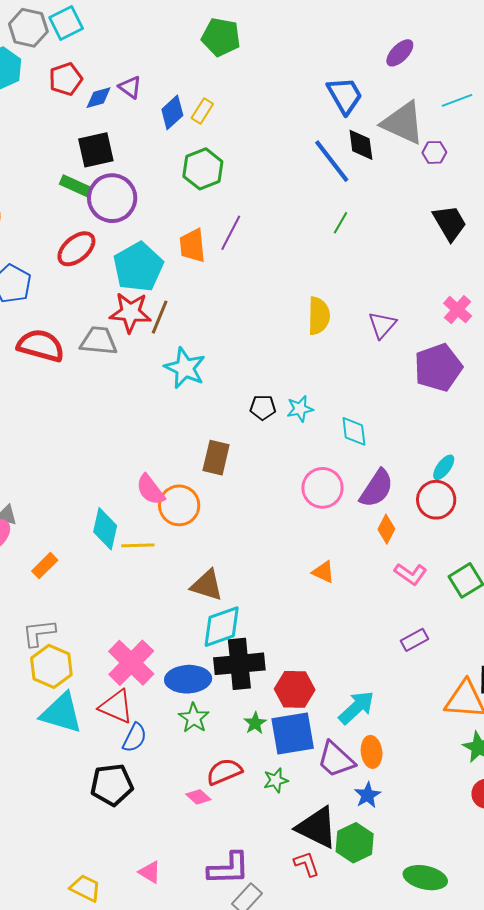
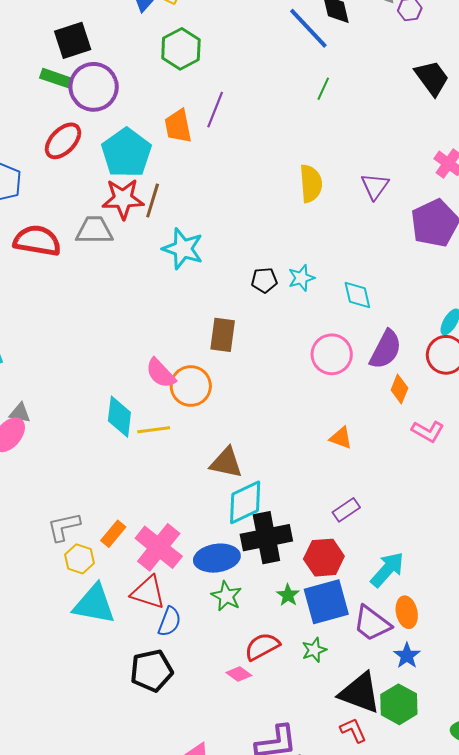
orange rectangle: (45, 566) -> (113, 534), moved
purple rectangle: (414, 640) -> (346, 510), moved
yellow hexagon: (51, 666) -> (80, 559), size x0.7

